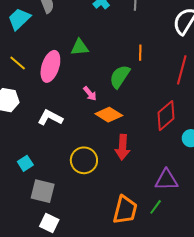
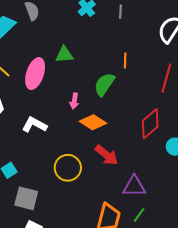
pink arrow: (90, 94) -> (74, 101), turned 49
red arrow: (123, 147) -> (106, 155), turned -55
purple triangle: (166, 180) -> (134, 186), moved

